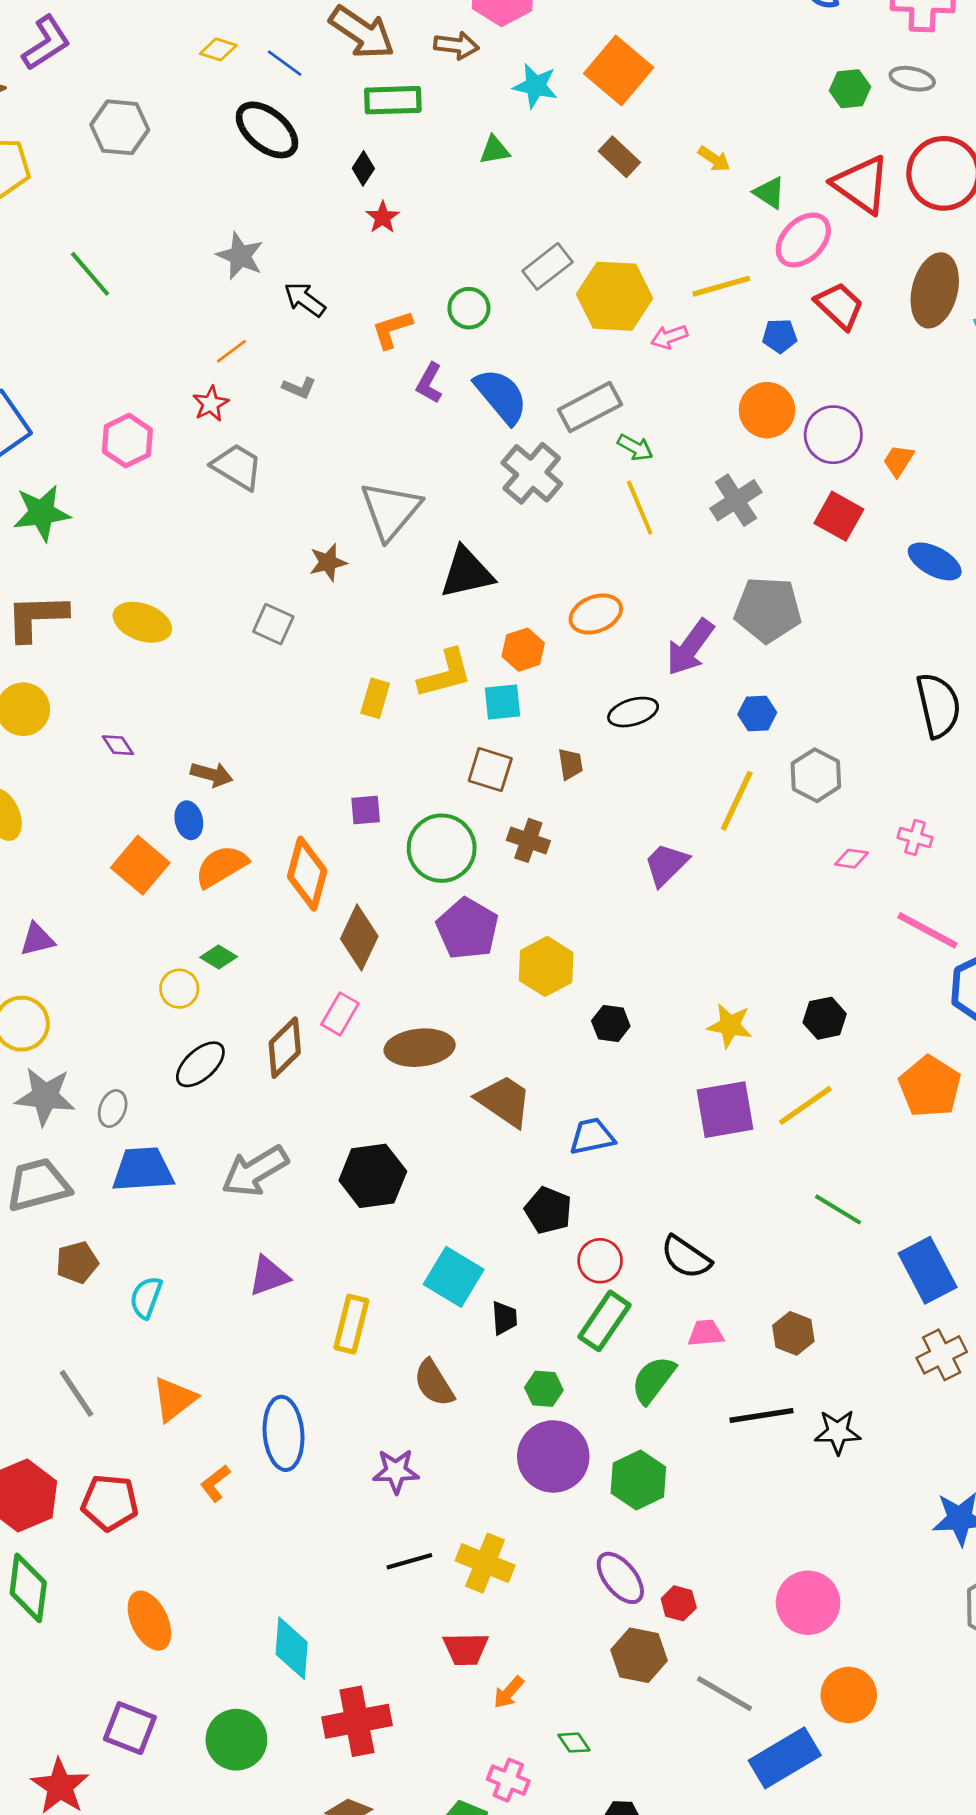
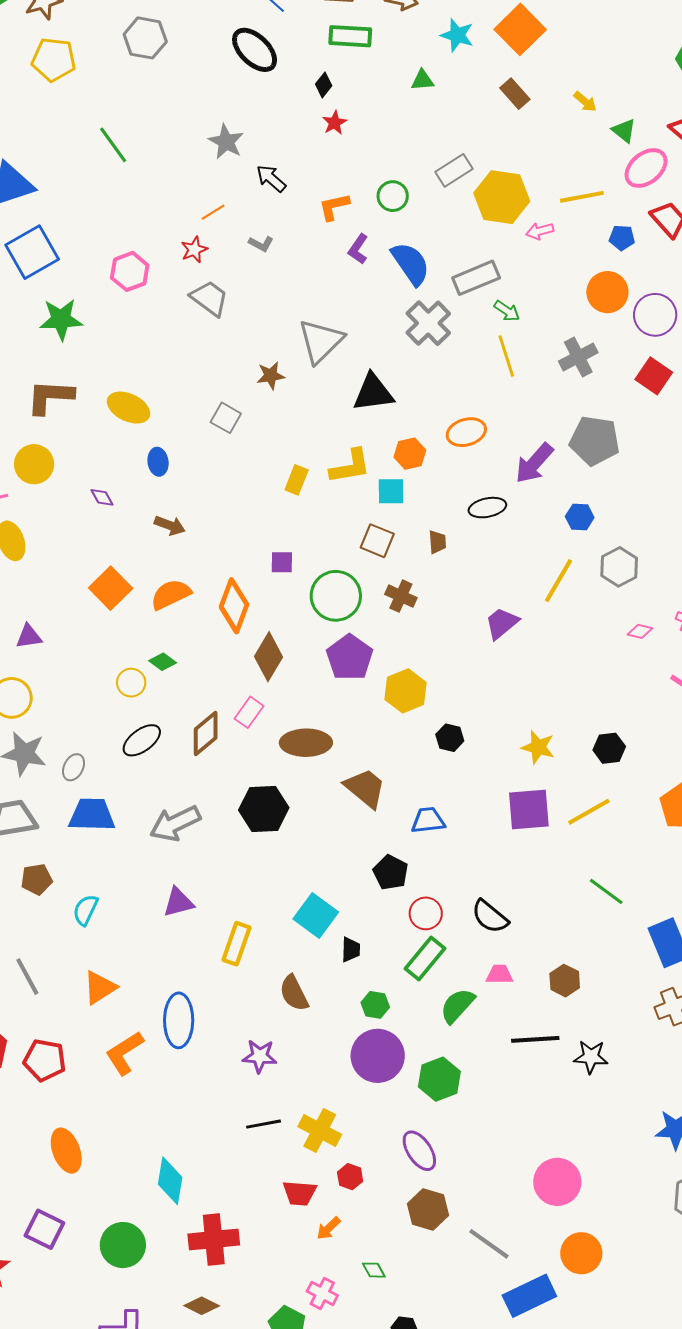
blue ellipse: (189, 820) -> (158, 462), moved
black hexagon: (373, 1176) -> (264, 809), moved
orange L-shape: (215, 1483) -> (125, 1053), size x1.6
red hexagon: (679, 1603) -> (350, 1177), moved

